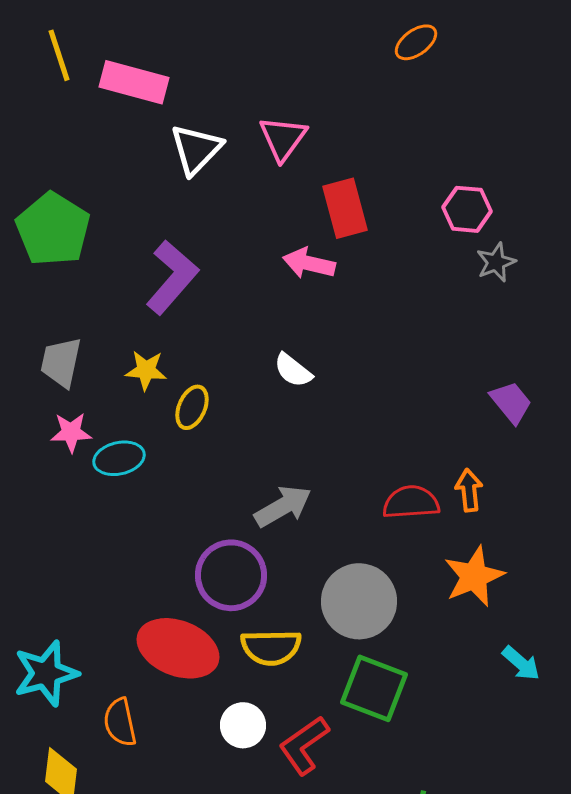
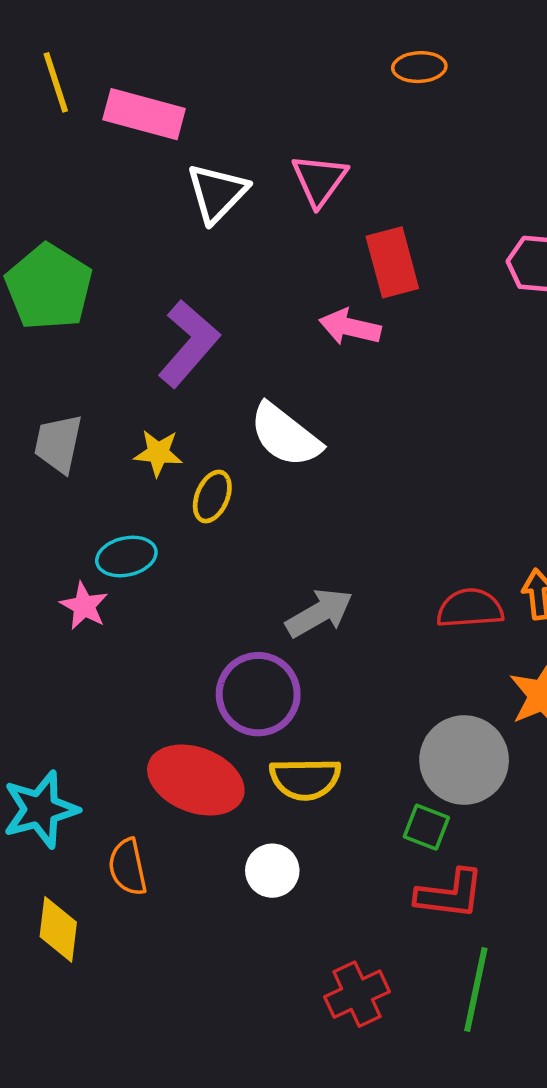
orange ellipse: (416, 42) -> (419, 67), moved, turned 33
white semicircle: (293, 370) -> (285, 435), moved, size x1.6
pink star: (71, 432) -> (84, 606), moved, turned 30
gray circle: (359, 601) -> (464, 760), moved
green square: (374, 688) -> (426, 827), size x0.6
red L-shape: (304, 745) -> (450, 894), moved, turned -138

